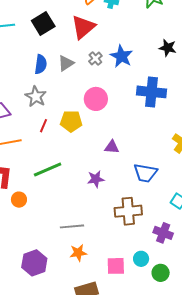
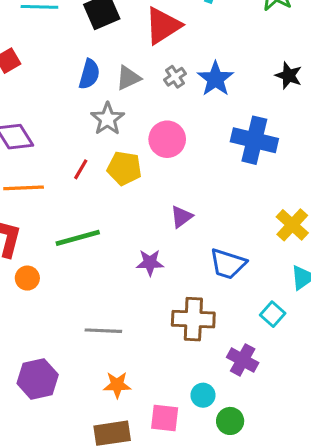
gray star: (36, 97) -> (108, 119), moved
purple triangle: (112, 147) -> (182, 217), turned -49
orange star: (78, 253) -> (117, 385), moved
pink square: (116, 266) -> (165, 418), moved

